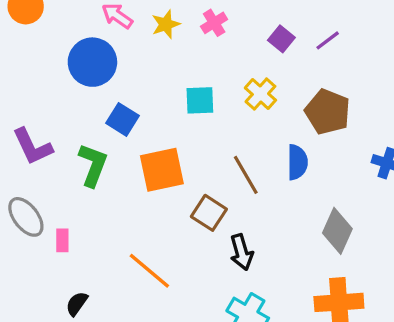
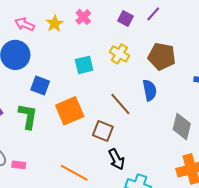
pink rectangle: (62, 240) -> (19, 165), turned -72
black arrow: (242, 252) -> (117, 159), moved

